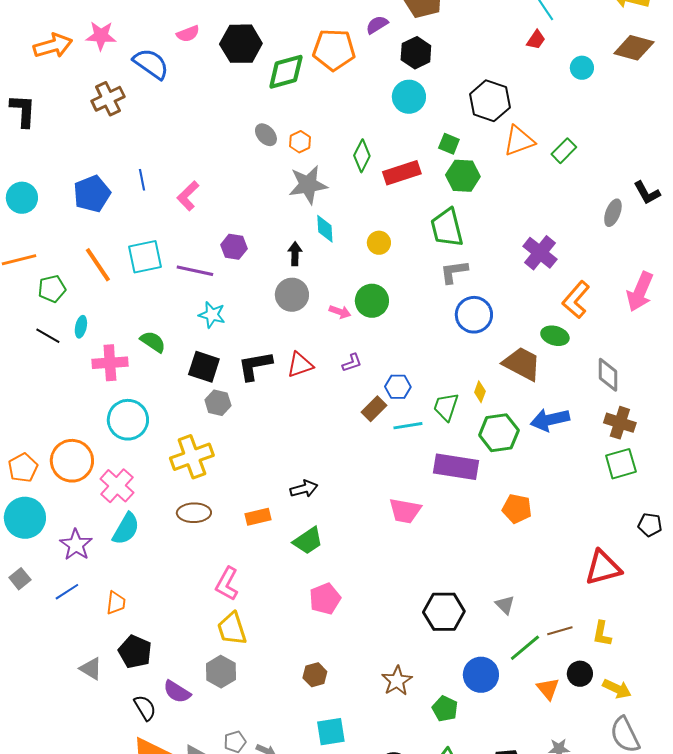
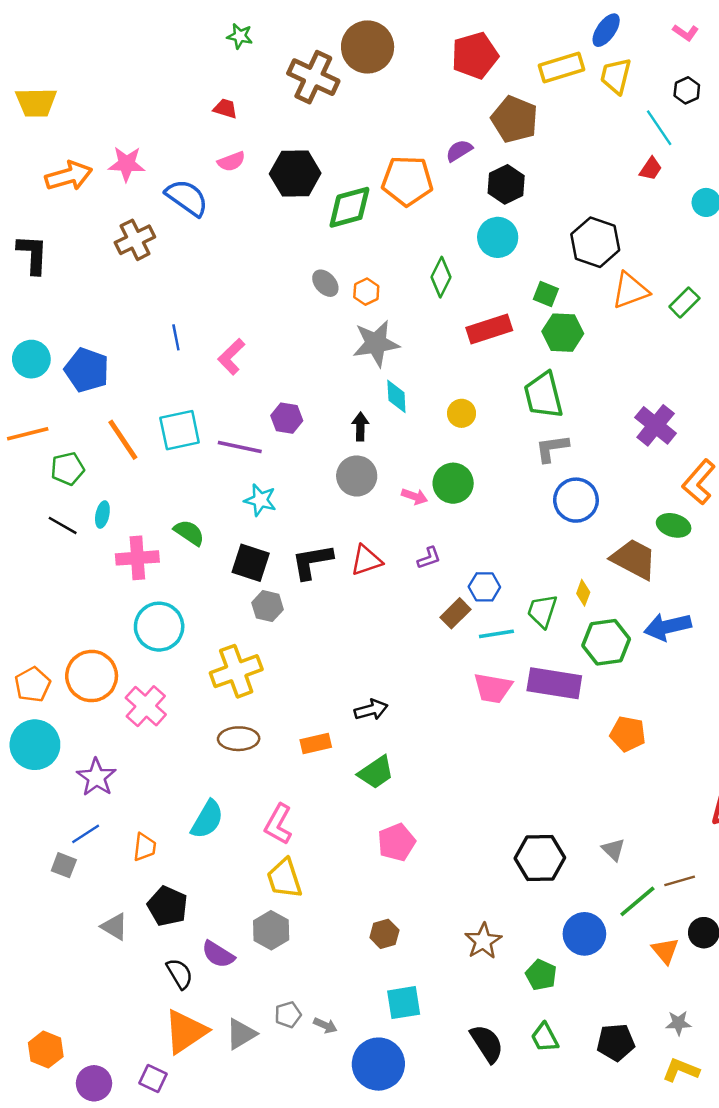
green diamond: (362, 156) -> (441, 277), moved
blue pentagon: (92, 194) -> (87, 370), moved, turned -30
pink trapezoid: (405, 511) -> (493, 688), moved
cyan semicircle: (126, 529) -> (207, 819), moved
gray square: (20, 579) -> (64, 865), moved, turned -30

